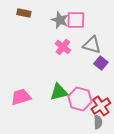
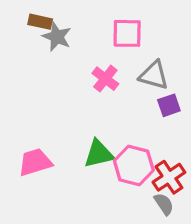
gray star: (60, 20) -> (57, 37), moved
purple square: (101, 63) -> (169, 105), turned 32
gray semicircle: (98, 122) -> (164, 204), turned -32

